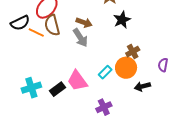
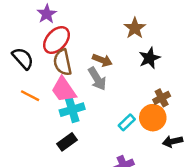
black semicircle: (20, 23) -> (23, 58), turned -108
orange line: (36, 33) -> (30, 96), moved
pink trapezoid: (77, 81) -> (64, 90), moved
cyan cross: (31, 88) -> (72, 110), moved

